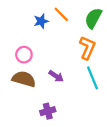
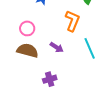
orange L-shape: (87, 48) -> (72, 21), moved

